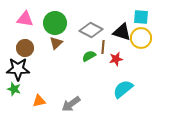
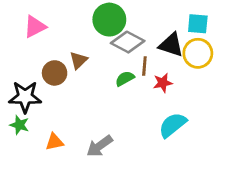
pink triangle: (25, 19) -> (35, 27), turned -36
green circle: (55, 23) -> (109, 20), moved
brown circle: (25, 48) -> (55, 73), moved

